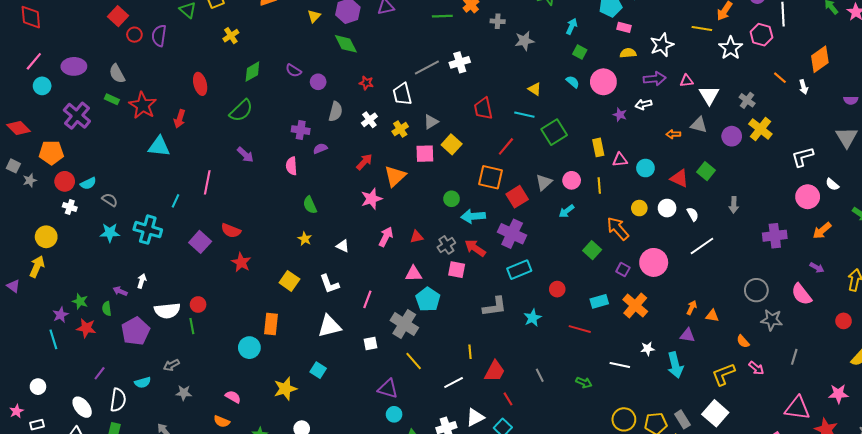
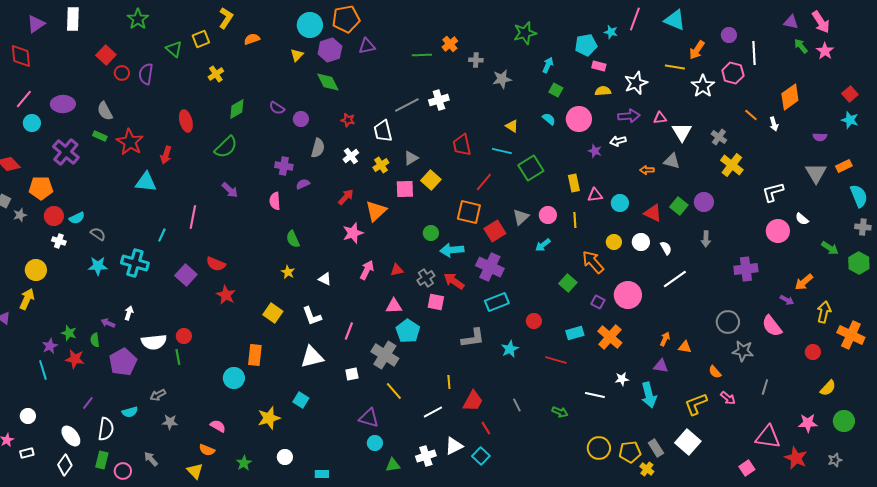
purple circle: (732, 136) -> (704, 202), moved
orange arrow: (822, 231) -> (804, 282), moved

